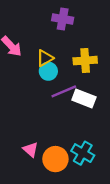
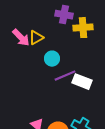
yellow triangle: (45, 58) -> (36, 38), moved
yellow cross: (85, 61) -> (83, 28), moved

